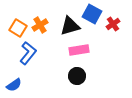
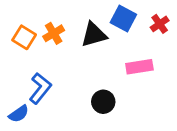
red cross: (113, 24) -> (160, 24), moved
pink rectangle: (79, 50) -> (139, 67), moved
blue L-shape: (28, 53) -> (40, 88), moved

